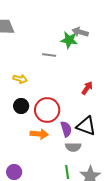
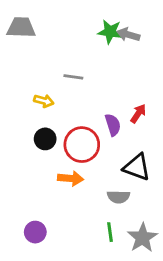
green star: (69, 40) -> (110, 32), moved
gray line: (49, 55) -> (73, 77), moved
purple semicircle: (66, 129) -> (113, 125), moved

